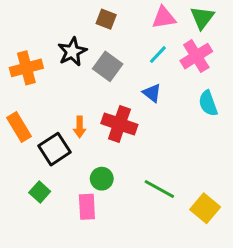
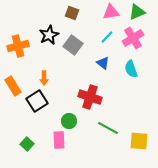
green triangle: (202, 18) -> (137, 12), turned 30
cyan semicircle: (208, 103) -> (131, 69), moved
red cross: (119, 124) -> (90, 97), moved
orange arrow: (80, 127) -> (44, 78), moved
green square: (40, 192) -> (27, 144), moved
yellow square: (205, 208) -> (139, 141), turned -36

